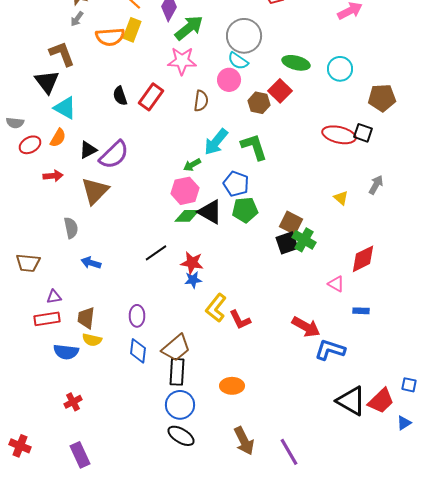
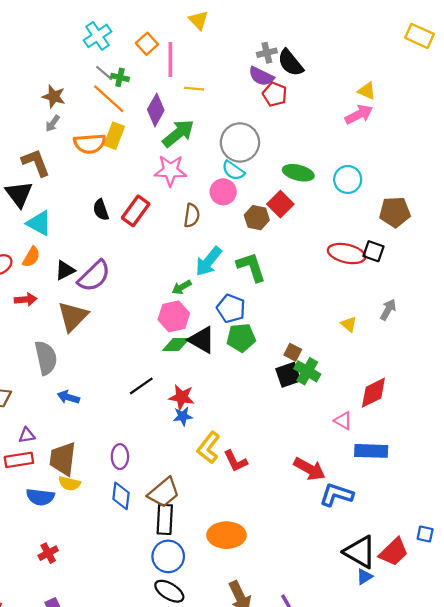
brown square: (291, 223) -> (293, 352), size x0.7
gray semicircle: (71, 228) -> (46, 358), size x1.4
blue rectangle: (361, 311) -> (371, 451), size x1.8
brown trapezoid: (86, 318) -> (63, 459), size x1.4
orange ellipse: (232, 386) -> (226, 535), size x1.4
blue triangle: (404, 423) -> (364, 577), moved

